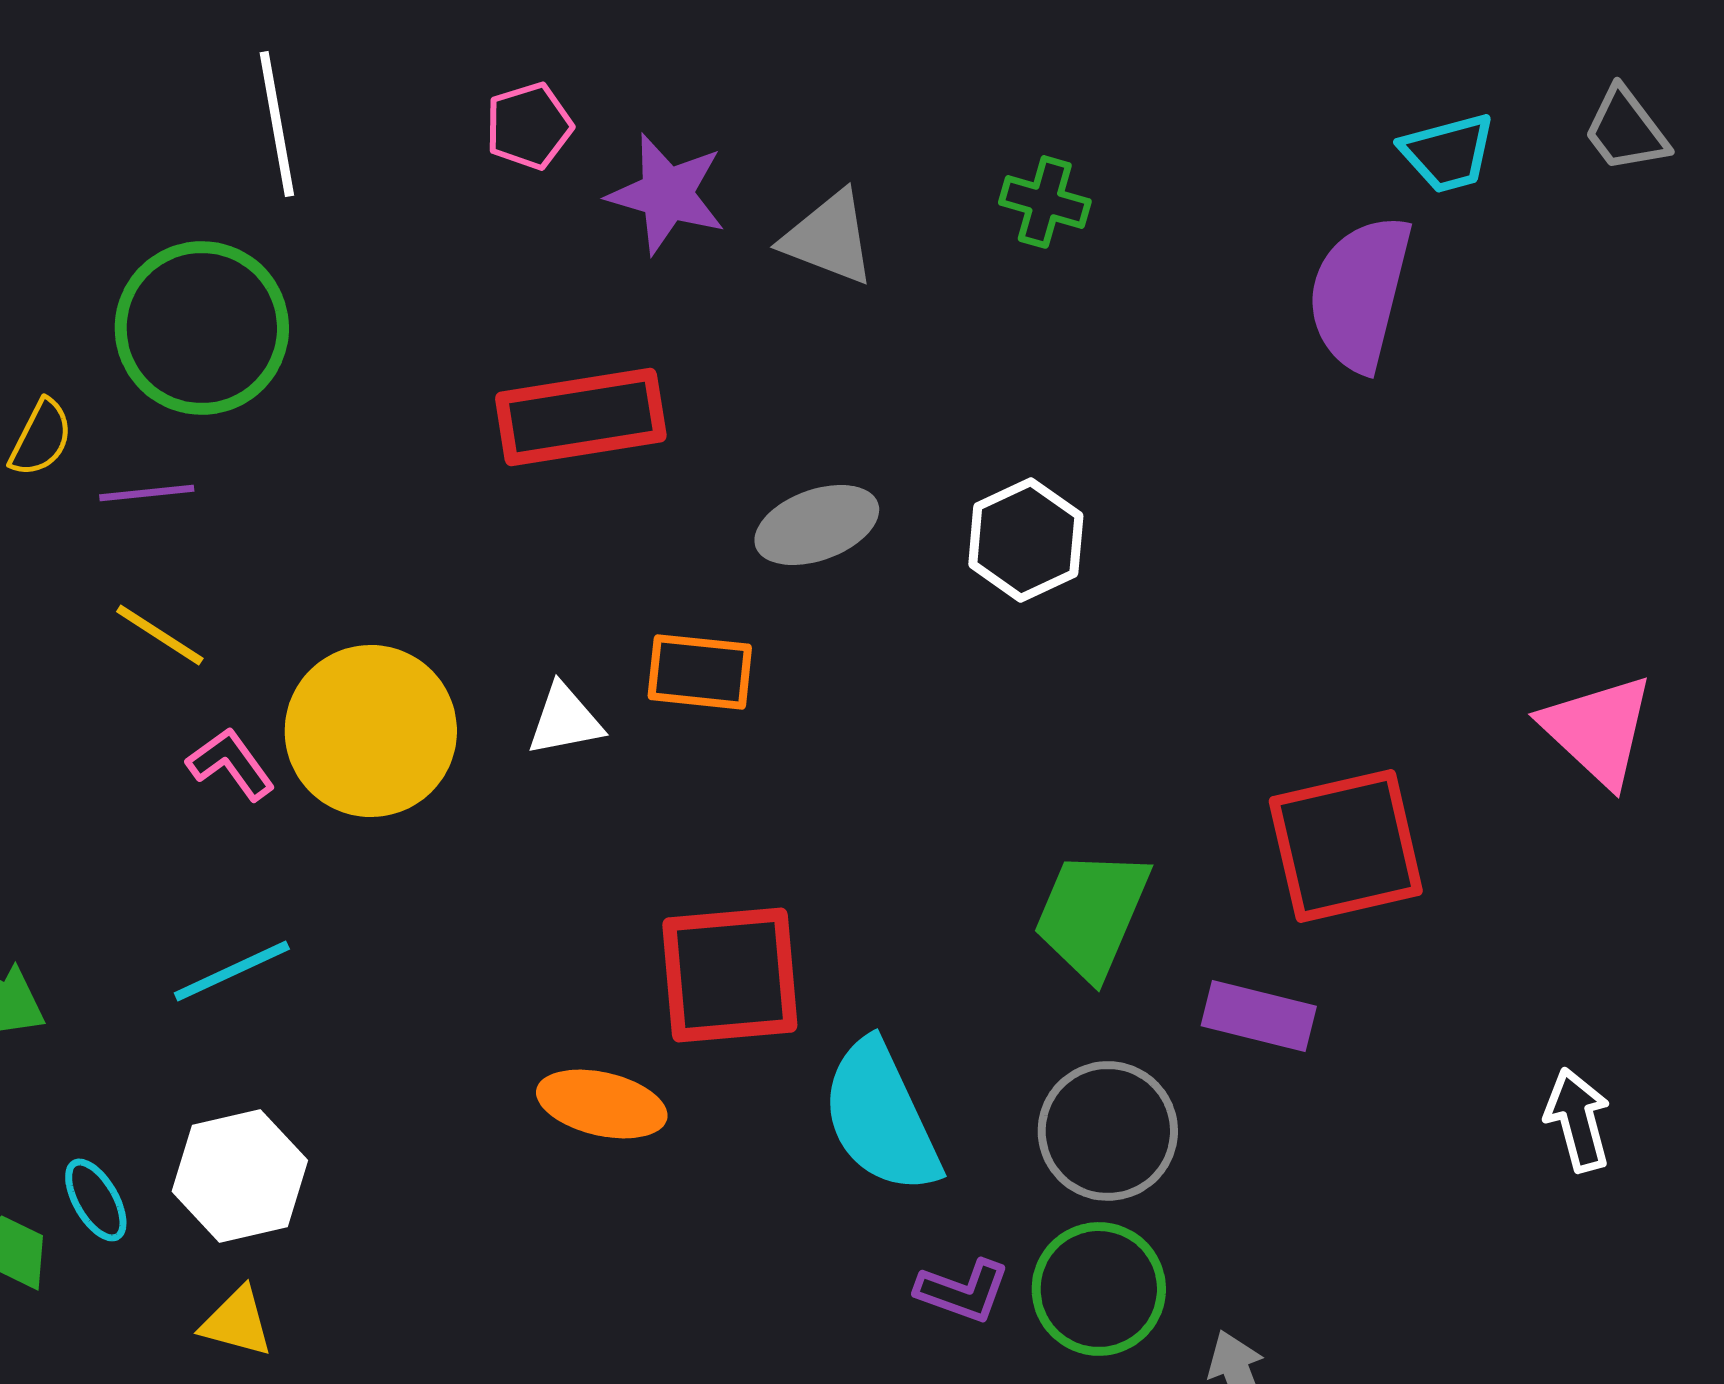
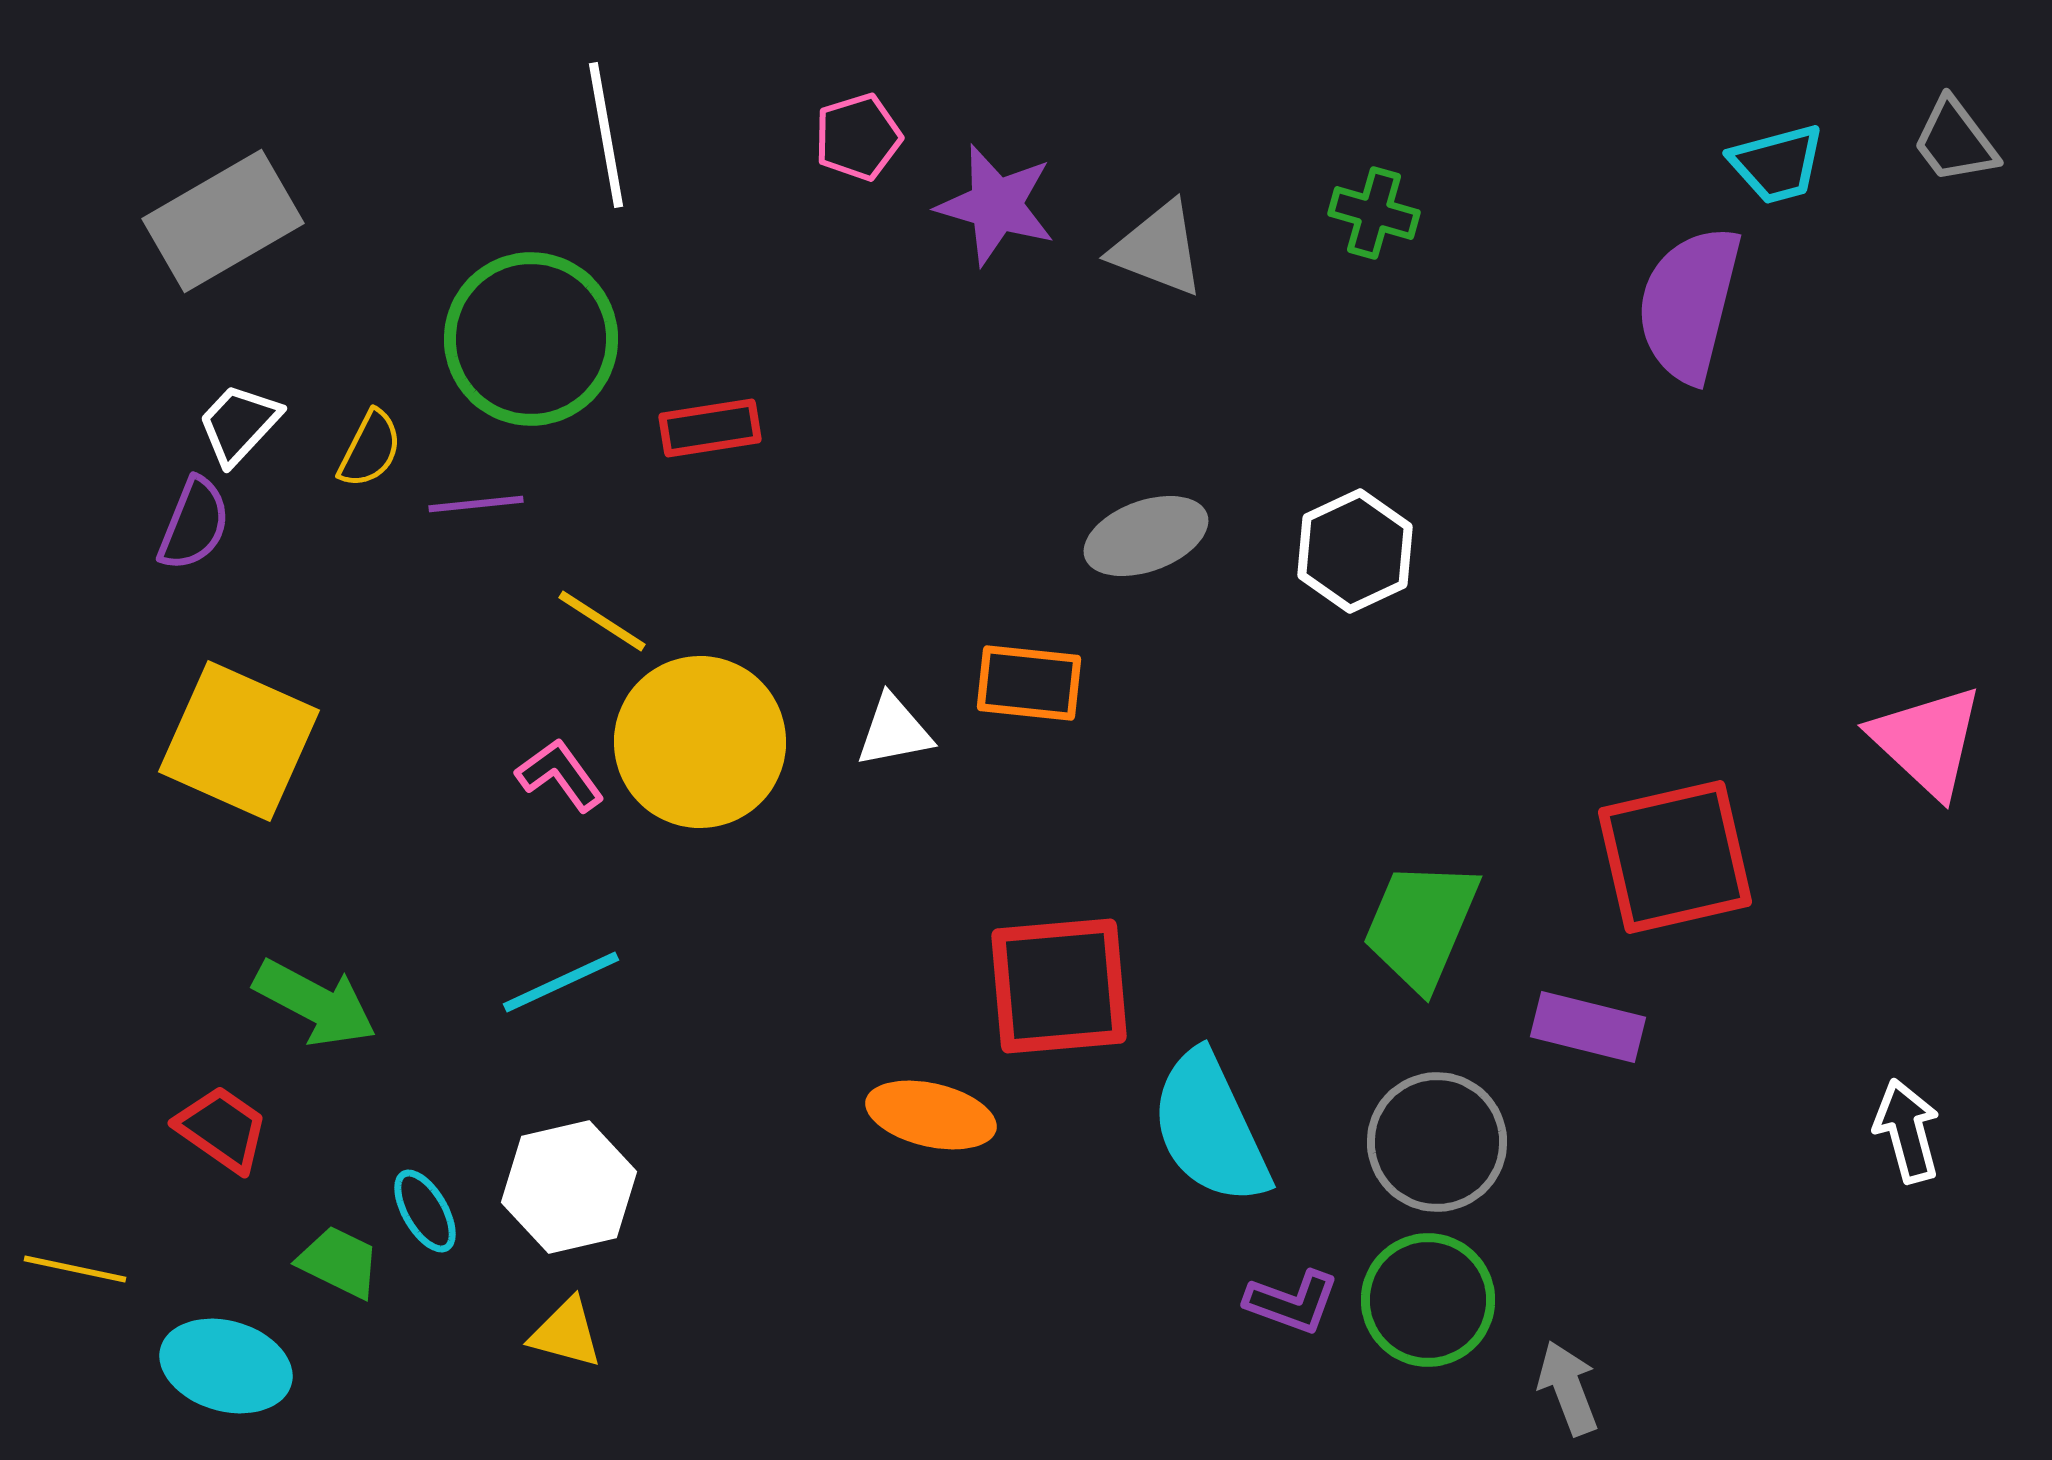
red rectangle: (581, 417) -> (710, 428), moved, size x0.6
yellow line: (160, 635) -> (602, 621), moved

